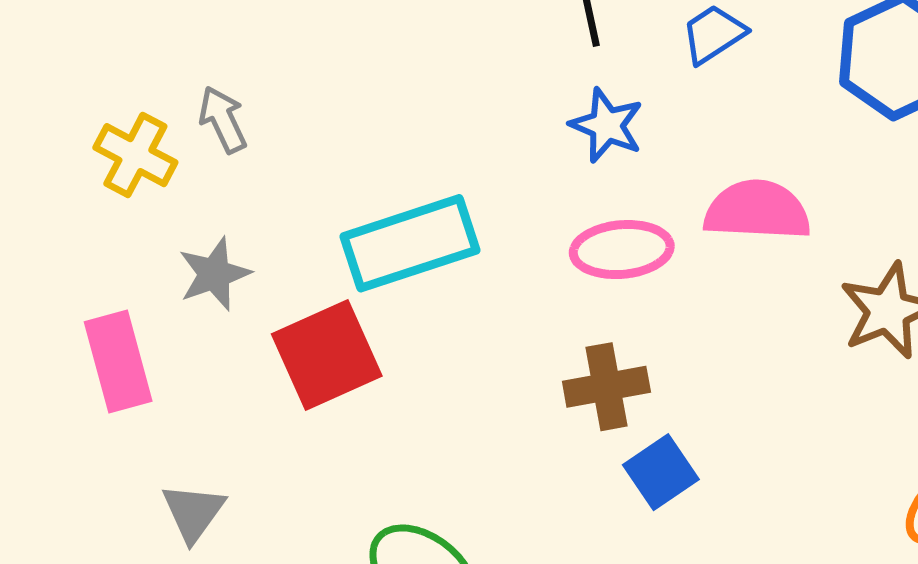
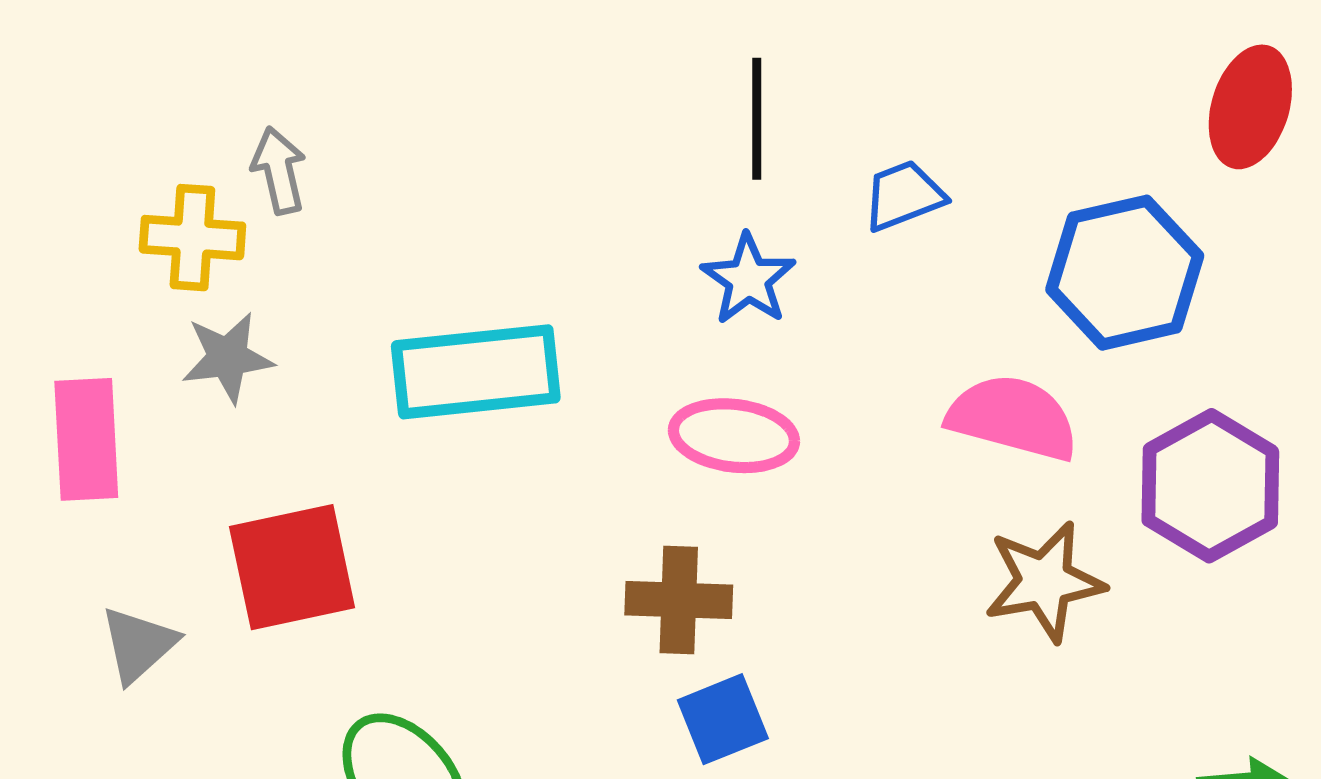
yellow cross: (135, 155) -> (192, 238), moved, turned -36
pink semicircle: (757, 210) -> (1013, 418), moved
red square: (327, 355) -> (292, 567), moved

